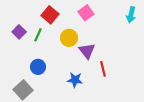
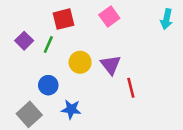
red square: (50, 15) -> (64, 19), turned 36
yellow circle: (69, 38) -> (80, 62), moved
blue star: (75, 80) -> (71, 109), moved

